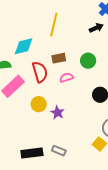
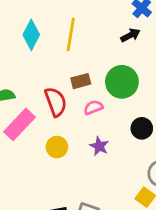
cyan diamond: (24, 46) -> (31, 35), moved, turned -45
green circle: (88, 61) -> (122, 82), size x1.5
purple star: (57, 113) -> (99, 146), moved

